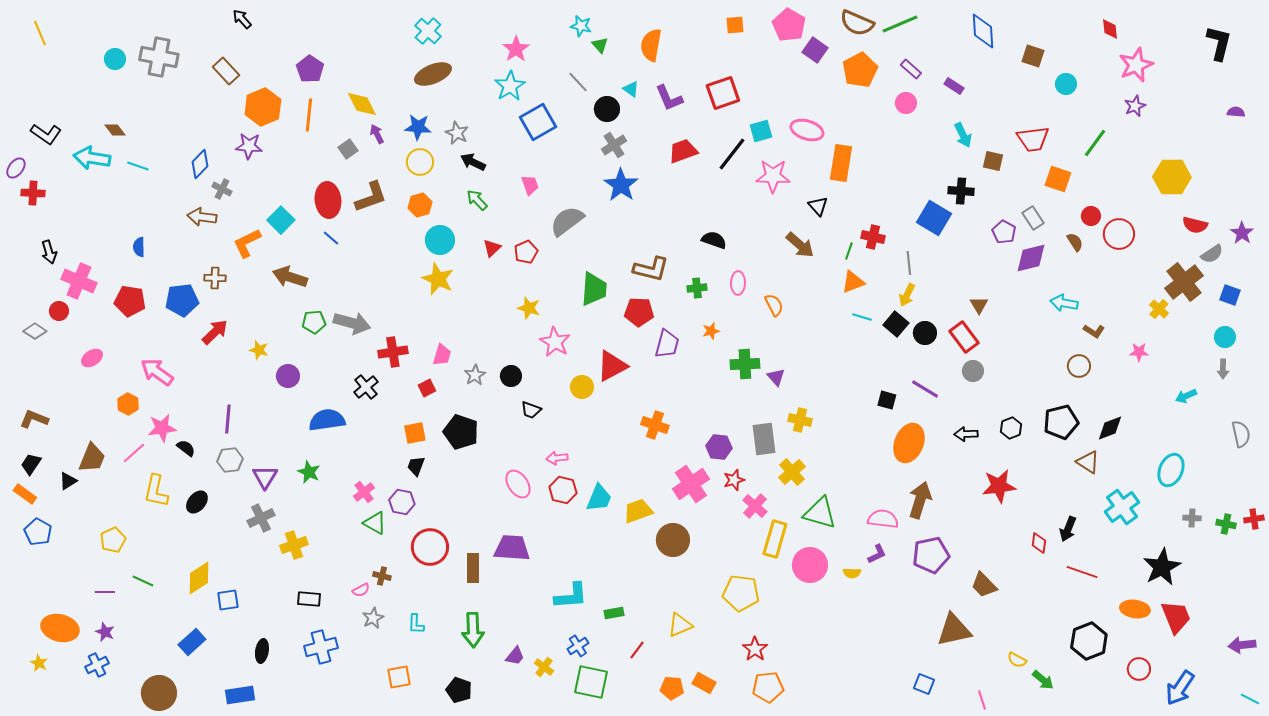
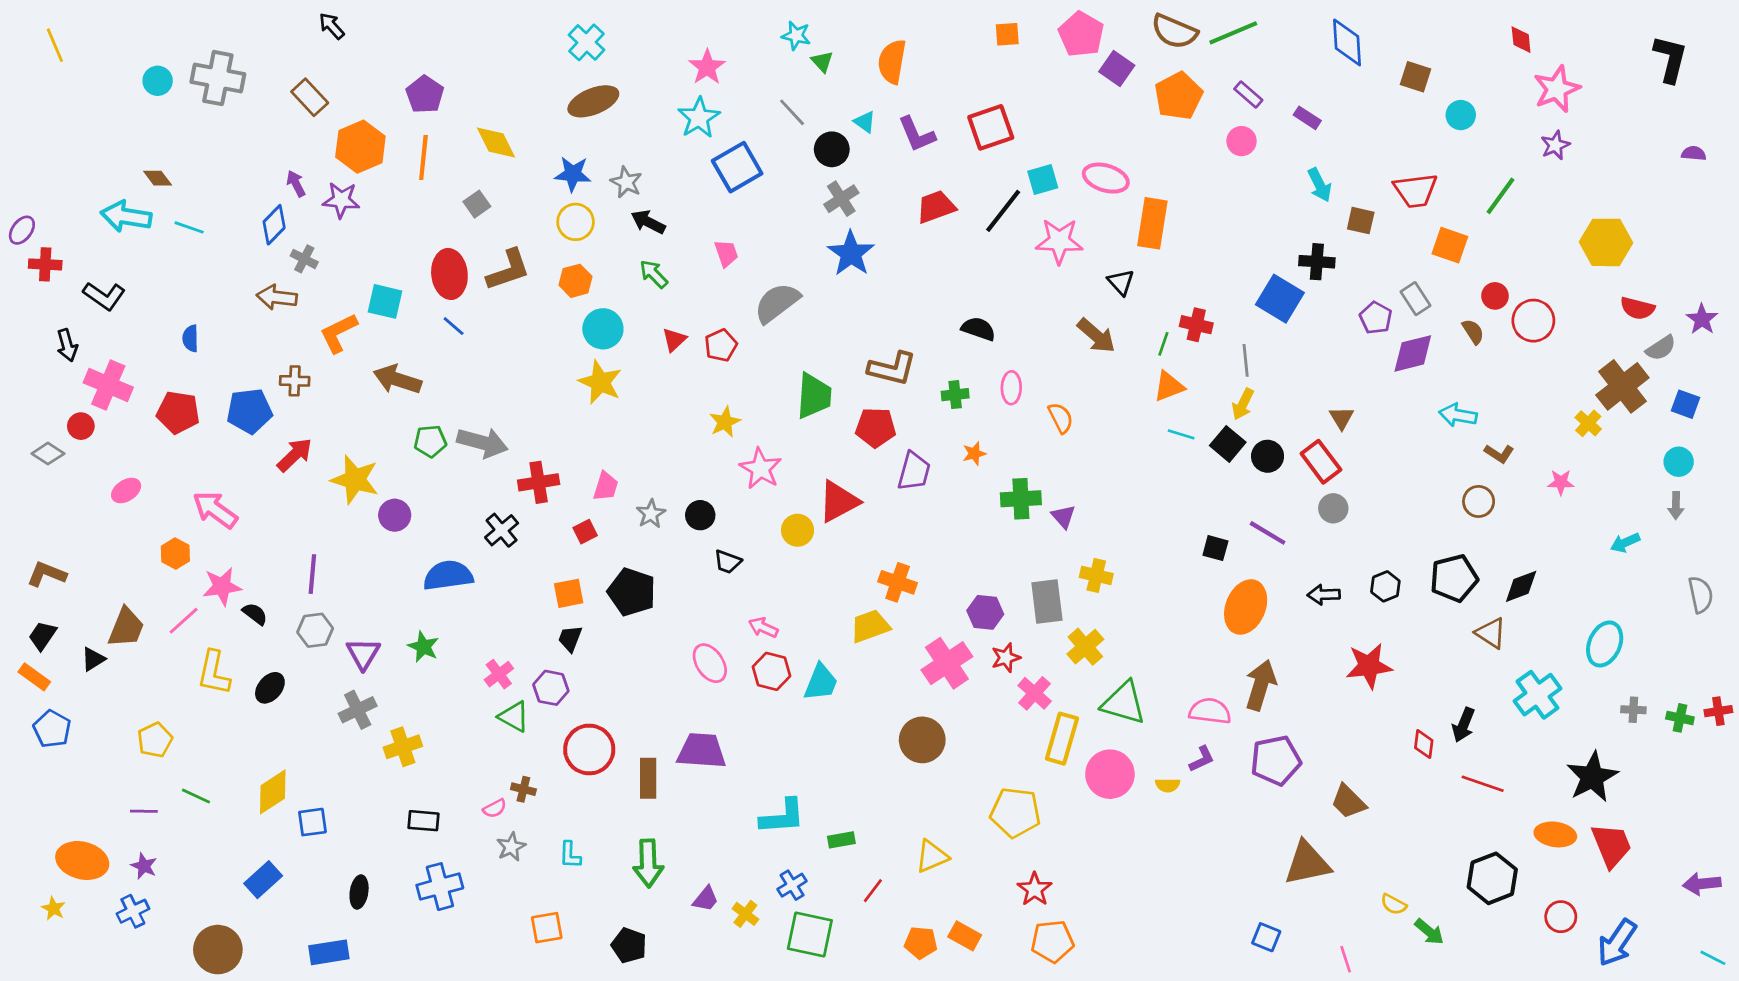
black L-shape: (46, 134) -> (104, 296), moved
purple arrow: (377, 134) -> (296, 184), moved
cyan square: (281, 220) -> (385, 301), turned -32
yellow star: (529, 308) -> (725, 422), turned 30
yellow star: (259, 350) -> (355, 480), size x1.8
pink arrow: (557, 458) -> (763, 628), turned 30
yellow trapezoid: (638, 511) -> (870, 626), moved

